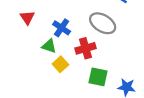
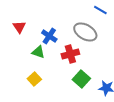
yellow square: (60, 64) -> (34, 79), moved
green square: (98, 77) -> (81, 79), turned 30

